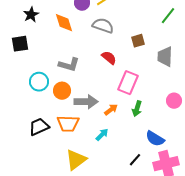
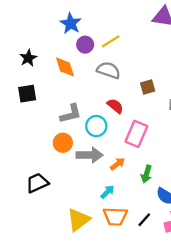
black square: (20, 44) -> (27, 94), moved
gray L-shape: (69, 65) -> (71, 114), turned -30
cyan circle: (39, 82) -> (96, 126), moved
green arrow: (137, 109) -> (146, 174), moved
orange trapezoid: (68, 124) -> (115, 216), moved

